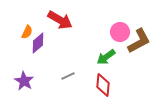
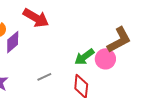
pink circle: (120, 32) -> (105, 59), moved

